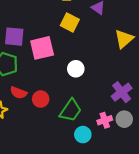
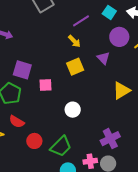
yellow square: (70, 22) -> (75, 67), turned 30
pink square: (42, 48) -> (46, 85), size x0.6
red circle: (41, 99) -> (34, 141), moved

